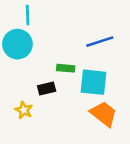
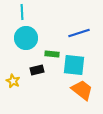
cyan circle: (17, 44) -> (26, 38), moved
yellow star: (24, 110) -> (13, 81), moved

